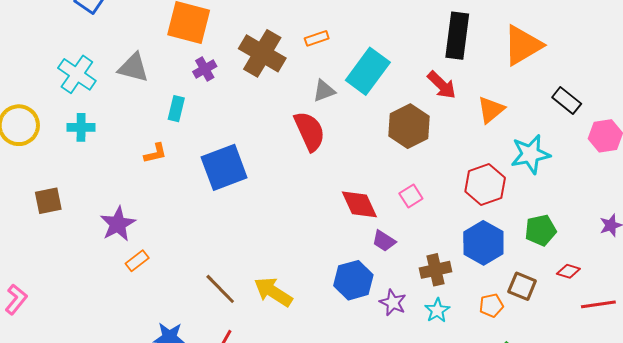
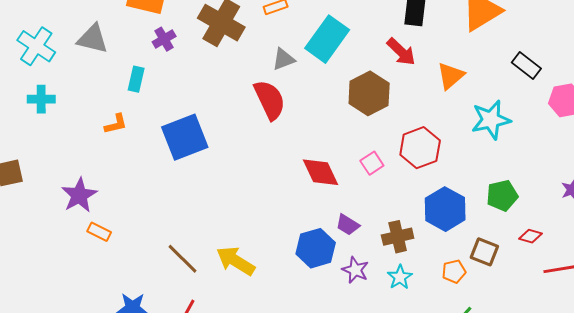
red hexagon: (485, 185) -> (420, 148), moved
purple trapezoid: (384, 241) -> (348, 225), moved
orange rectangle: (137, 261) -> (99, 232), turned 65

